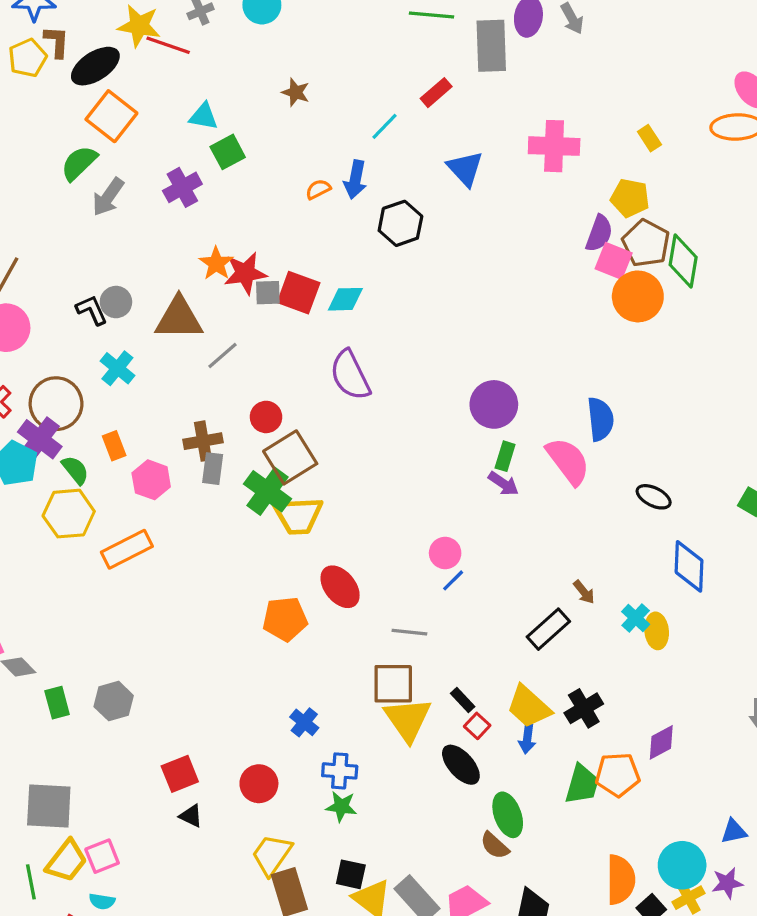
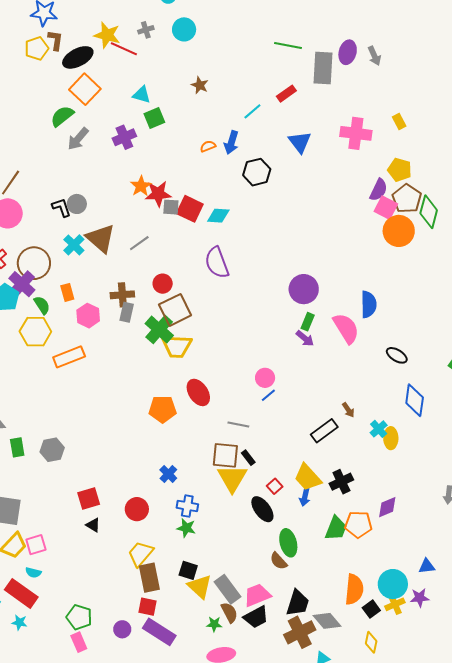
yellow rectangle: (649, 138) -> (399, 122), moved
brown triangle: (179, 318) -> (101, 238), moved, turned 36
black rectangle: (463, 700) -> (248, 458), moved

